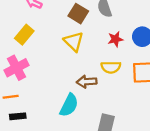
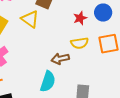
yellow triangle: (74, 42) -> (30, 19), moved

